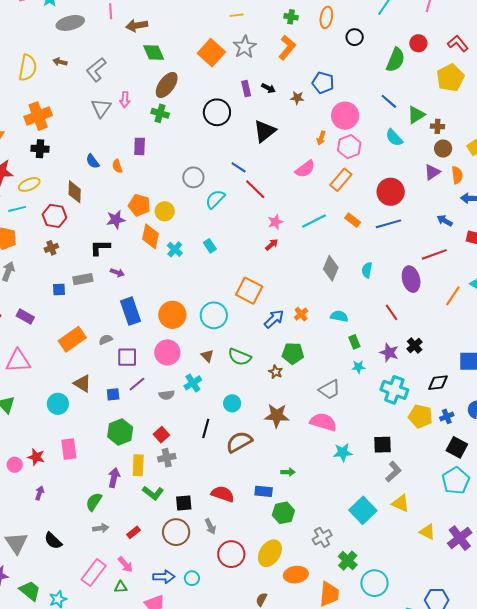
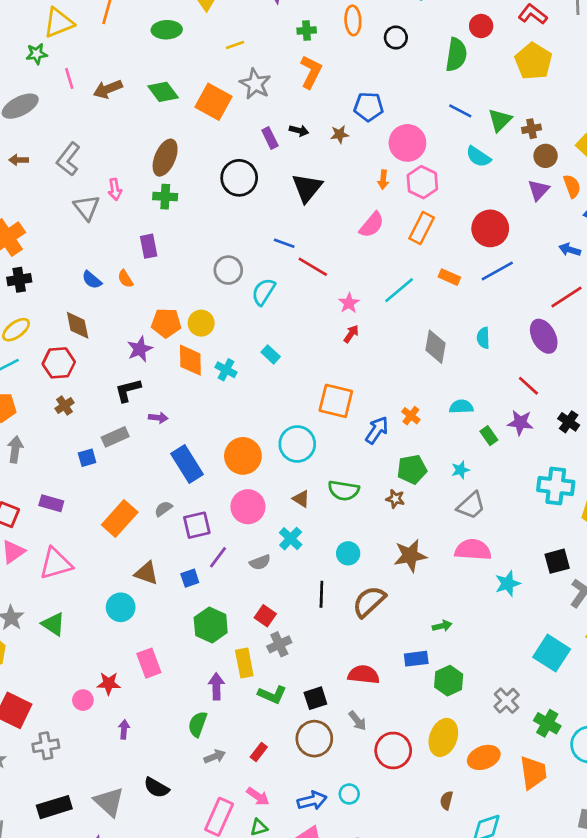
green diamond: (154, 53) -> (163, 92), moved
purple star: (389, 353) -> (520, 423), moved
cyan star: (358, 367) -> (460, 470), moved

